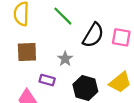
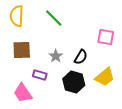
black semicircle: (93, 35) -> (81, 57), moved, size x0.7

